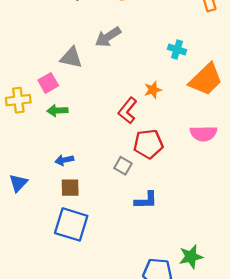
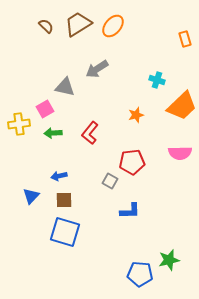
red L-shape: (128, 111) -> (90, 133), moved
blue triangle: (18, 183) -> (31, 196), moved

